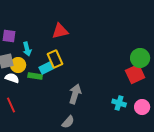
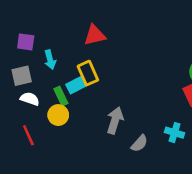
yellow circle: (18, 65) -> (58, 115), moved
green rectangle: (35, 76) -> (61, 96), turned 56
gray semicircle: (68, 122) -> (139, 143), moved

